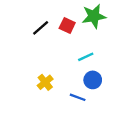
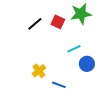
blue circle: (93, 80) -> (87, 64), moved
blue line: (78, 97) -> (59, 85), moved

